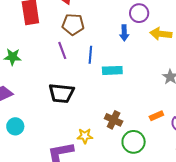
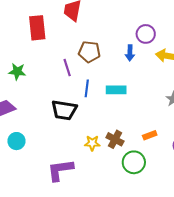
brown pentagon: (73, 24) -> (89, 52), moved
blue line: (90, 55) -> (87, 88), moved
orange rectangle: (156, 116) -> (150, 135), moved
yellow star: (85, 136) -> (92, 143), moved

